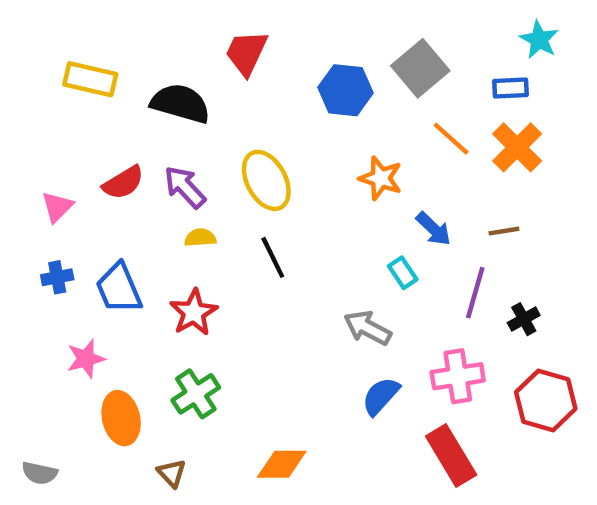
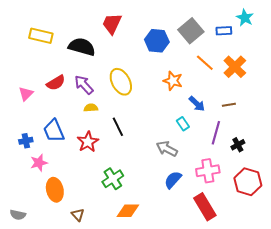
blue rectangle: (511, 88) -> (224, 31), moved
black line: (273, 257) -> (118, 127), moved
blue cross: (57, 277) -> (26, 141), moved
green cross: (196, 394) -> (113, 179), moved

